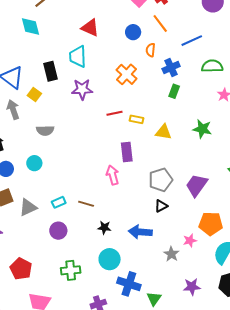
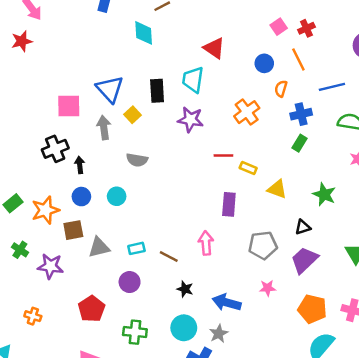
pink arrow: (113, 175) -> (206, 243), moved
black triangle: (161, 206) -> (303, 227), moved
pink star: (190, 241) -> (268, 288), moved
gray star: (171, 254) -> (219, 334), moved
red pentagon: (21, 269) -> (92, 309), moved

